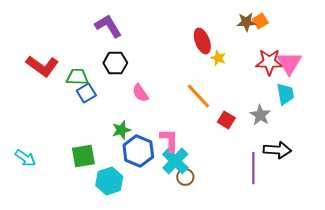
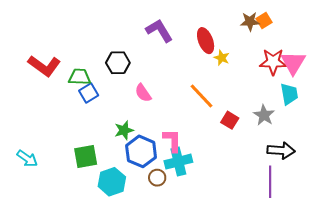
purple L-shape: (108, 26) -> (159, 31), moved
cyan cross: (175, 161) -> (178, 162), turned 32
purple line: (253, 168) -> (270, 182), moved
brown circle: (185, 177) -> (157, 178), moved

